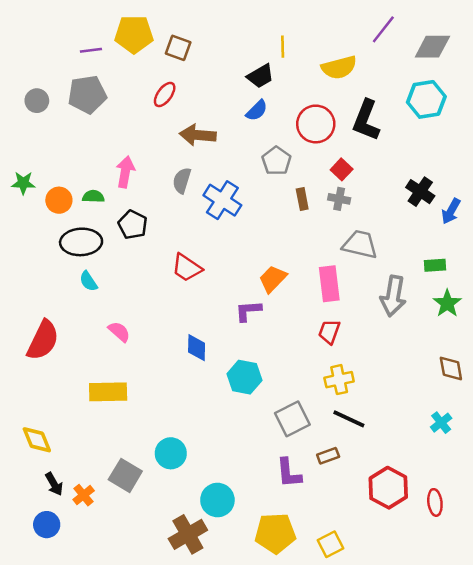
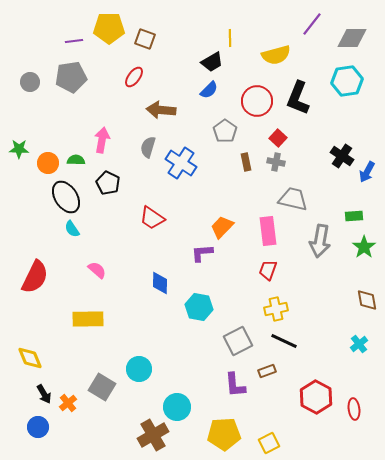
black ellipse: (81, 242) -> (66, 197), turned 60

